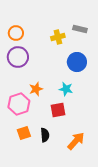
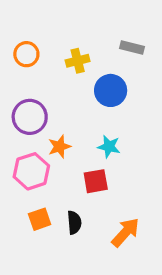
yellow cross: (58, 37) -> (78, 61), moved
purple circle: (18, 57) -> (30, 117), moved
blue circle: (77, 62) -> (111, 90), moved

